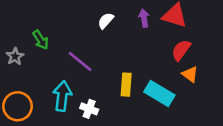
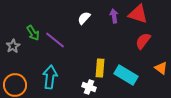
purple line: (80, 62) -> (55, 40), moved
orange triangle: (190, 74) -> (161, 68), moved
white cross: (89, 109) -> (89, 87), moved

